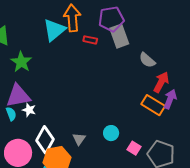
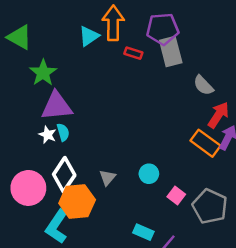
cyan triangle: (54, 30) -> (89, 36), size x0.7
purple triangle: (18, 96) -> (57, 106), moved
cyan semicircle: (11, 114) -> (63, 132), moved

